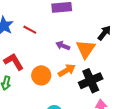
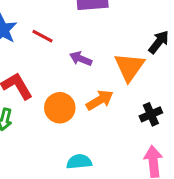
purple arrow: (63, 46) -> (81, 59), moved
black cross: (91, 81) -> (151, 114), moved, size x0.6

